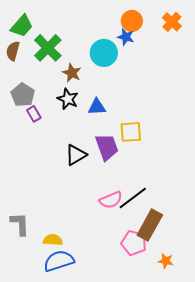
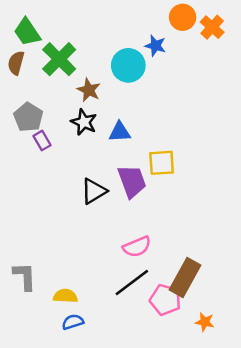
orange circle: (132, 21) -> (183, 17), moved
green trapezoid: (22, 26) -> (27, 32), turned 105
black line: (133, 198) -> (132, 282), moved
blue semicircle: (59, 261) -> (73, 322), size x0.6

